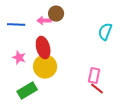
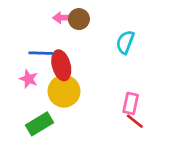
pink arrow: (44, 21) -> (63, 18), moved
blue line: (16, 25) -> (41, 53), moved
cyan semicircle: (105, 32) -> (125, 42), moved

